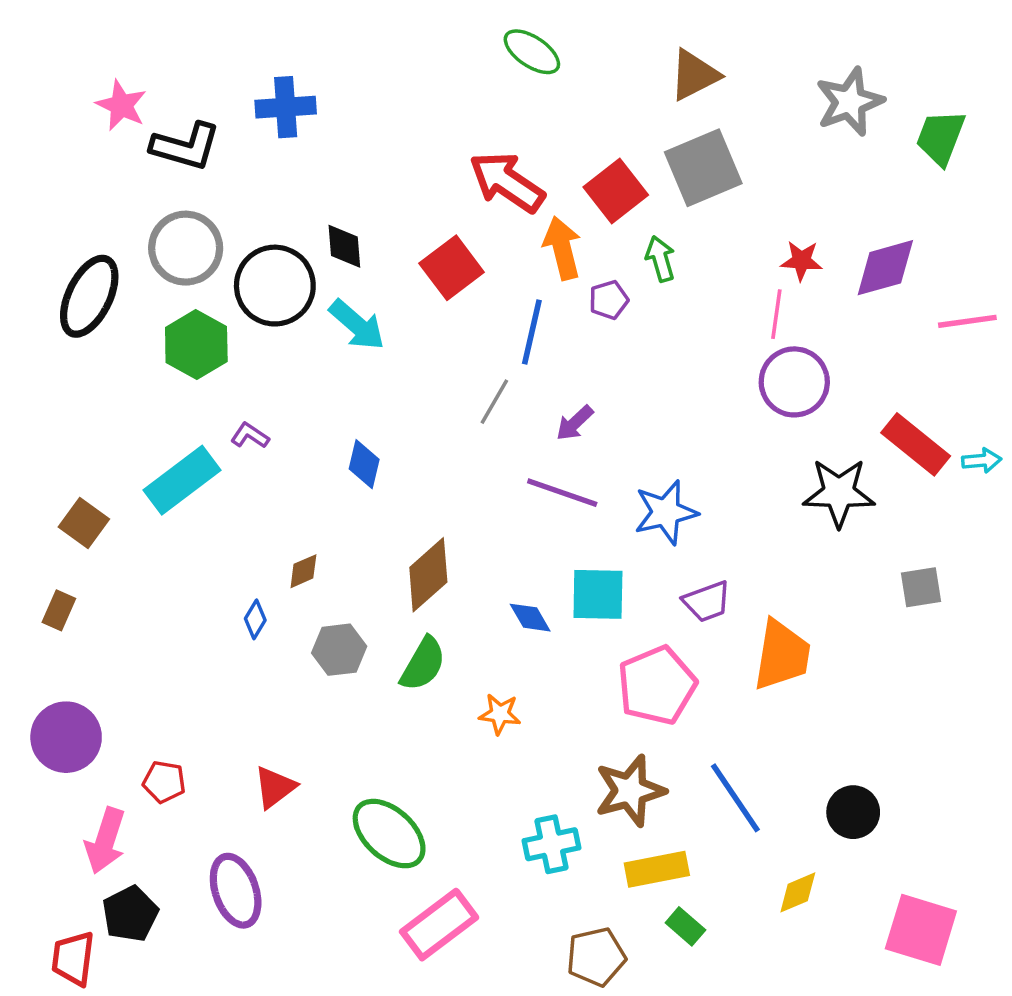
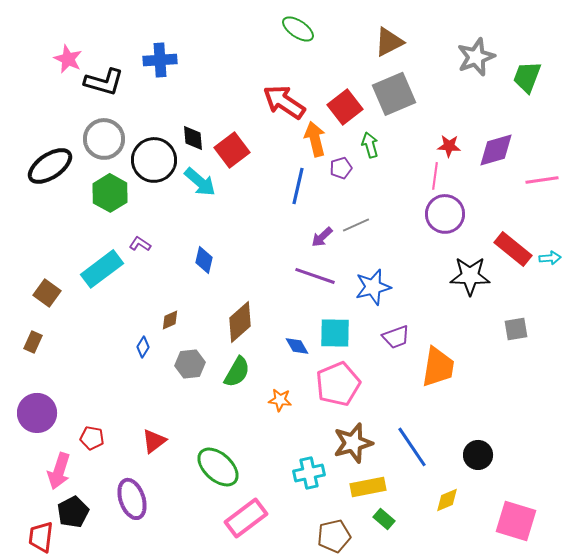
red square: (452, 268) -> (232, 150), moved
black ellipse: (89, 296) -> (50, 166), turned 30
gray line: (494, 402) -> (356, 225), moved, turned 36
pink pentagon: (657, 685) -> (338, 384), moved

